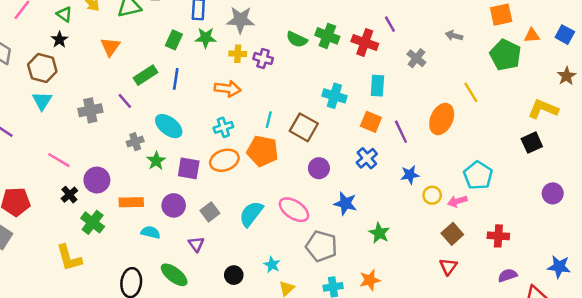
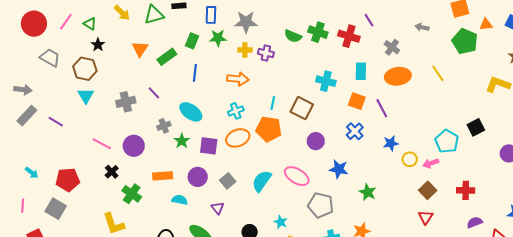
green triangle: (64, 14) -> (90, 24), moved
green rectangle: (145, 75) -> (167, 57), moved
orange ellipse: (442, 119) -> (398, 76), moved, turned 60
black square: (532, 143) -> (476, 127), moved
purple circle: (97, 180) -> (134, 146), moved

